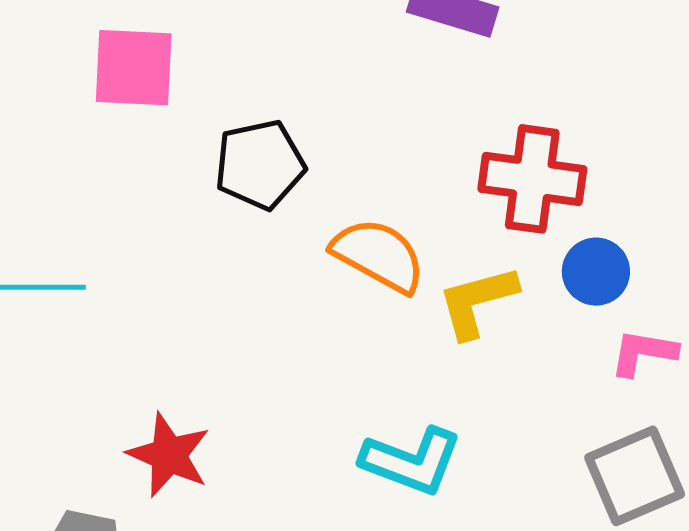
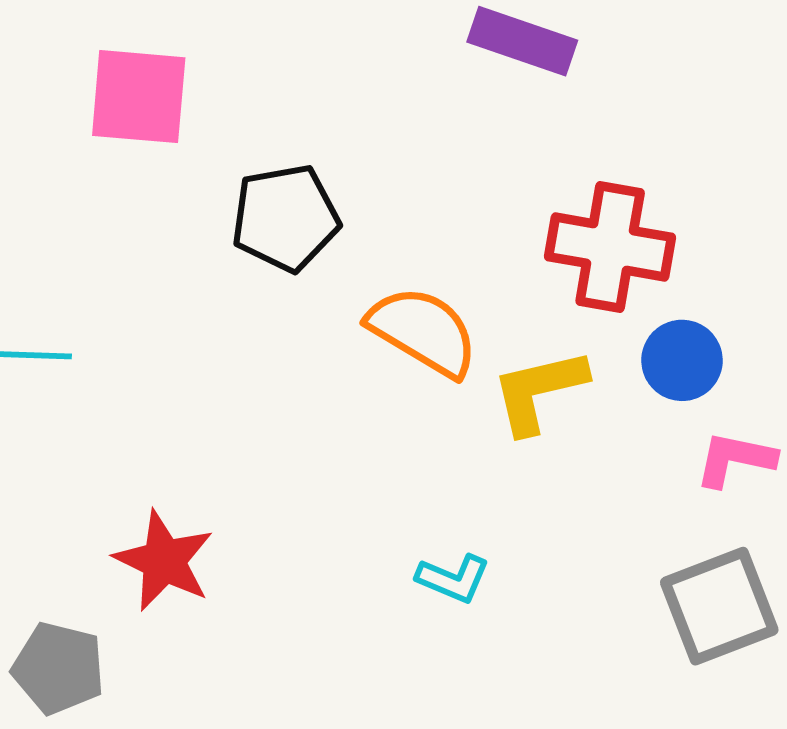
cyan L-shape: (411, 461) -> (453, 579), size x0.6

